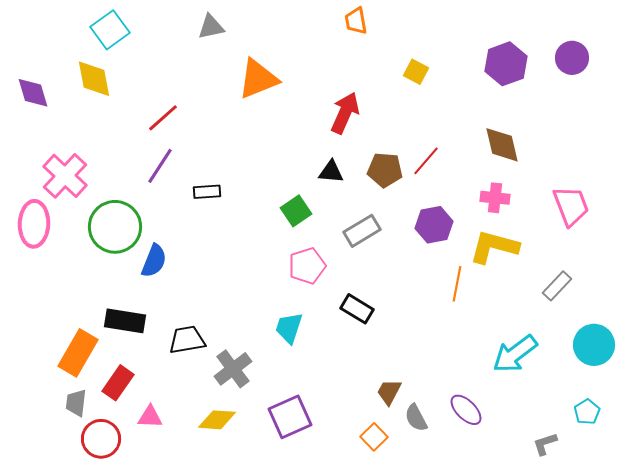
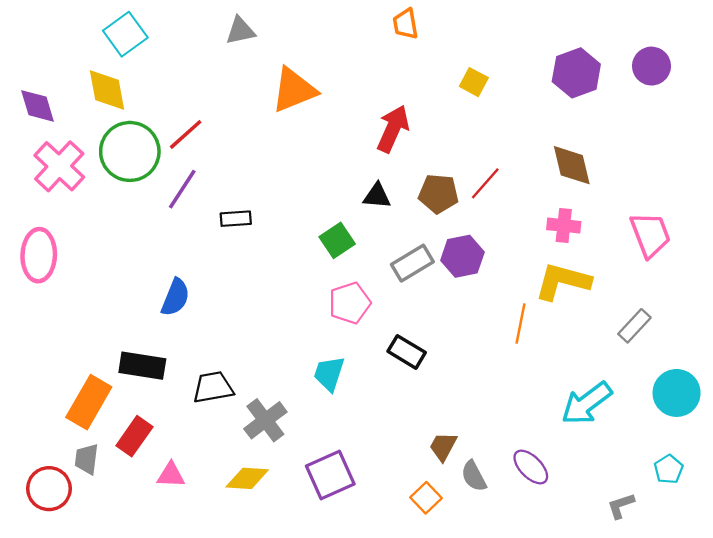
pink cross: (65, 176) -> (59, 166), moved
purple hexagon: (434, 225) -> (462, 256), moved
green circle: (115, 227) -> (130, 151), moved
red circle: (101, 439) -> (49, 489), moved

